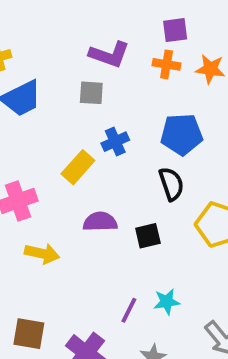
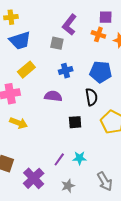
purple L-shape: (109, 54) -> (69, 25), turned 100
yellow rectangle: (78, 167) -> (26, 70), moved
purple semicircle: (100, 222) -> (53, 96), moved

